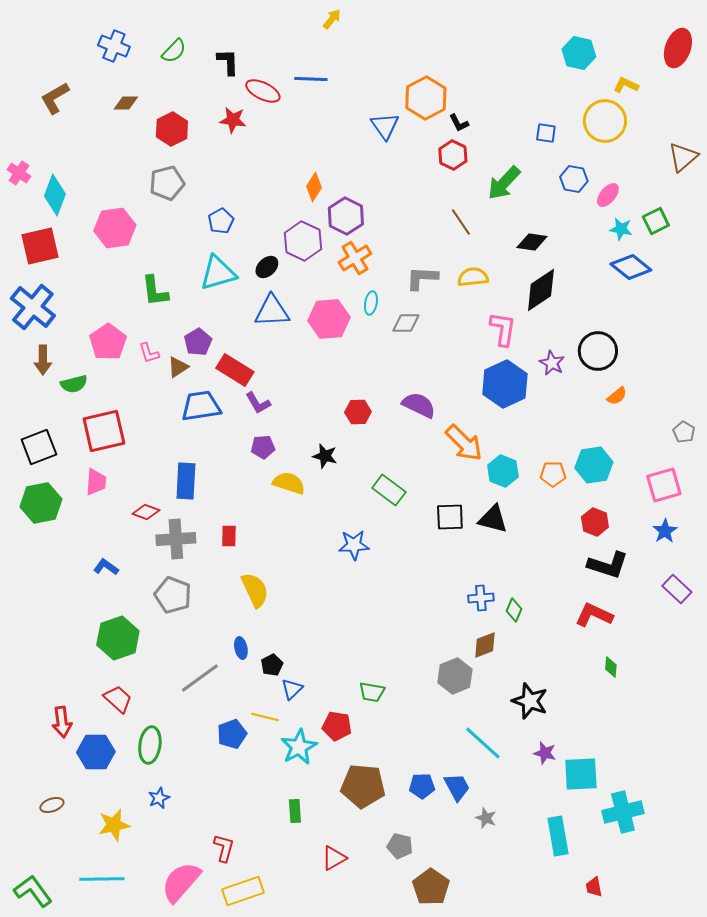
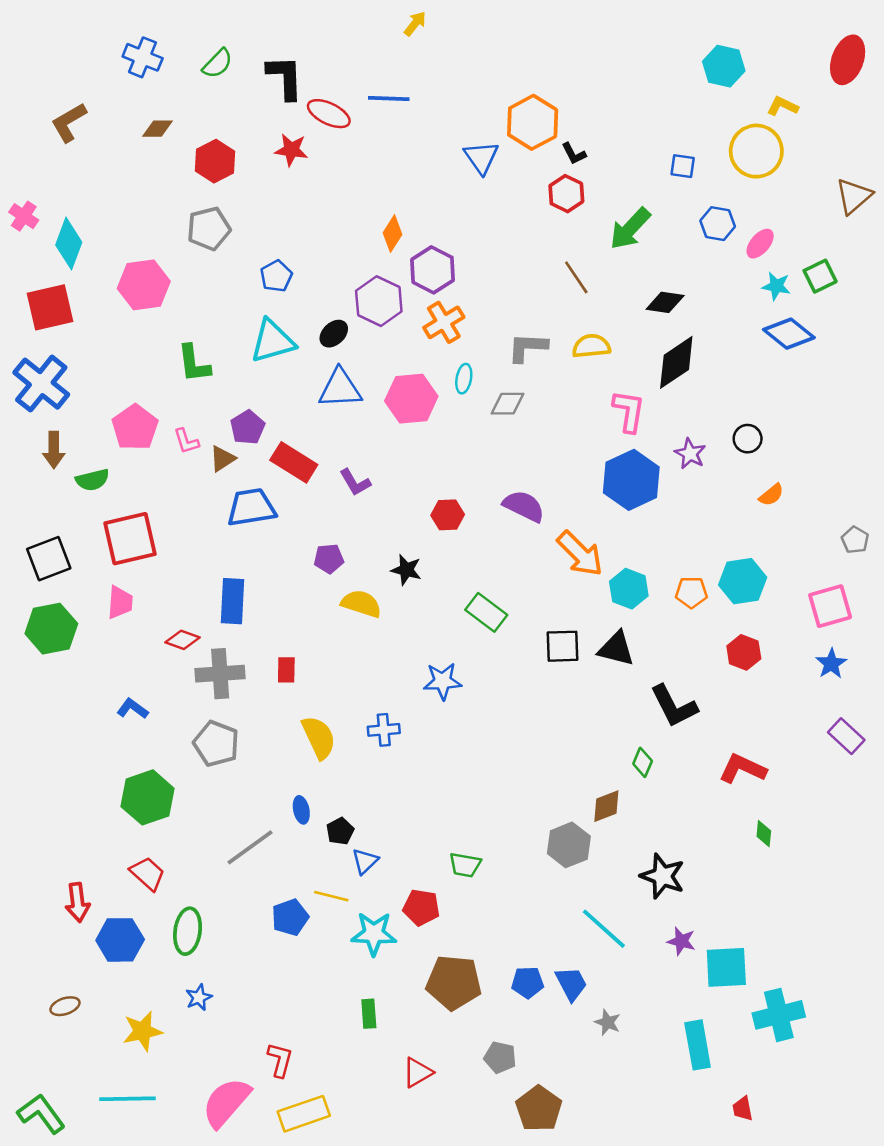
black L-shape: (228, 62) -> (285, 77), size x1.4
black circle: (598, 351) -> (748, 439), size x0.6
purple L-shape: (258, 403) -> (355, 482), moved
black L-shape: (608, 565) -> (674, 706), moved, turned 45
blue cross: (481, 598) -> (384, 730), moved
cyan star: (299, 747) -> (374, 934), turned 30

